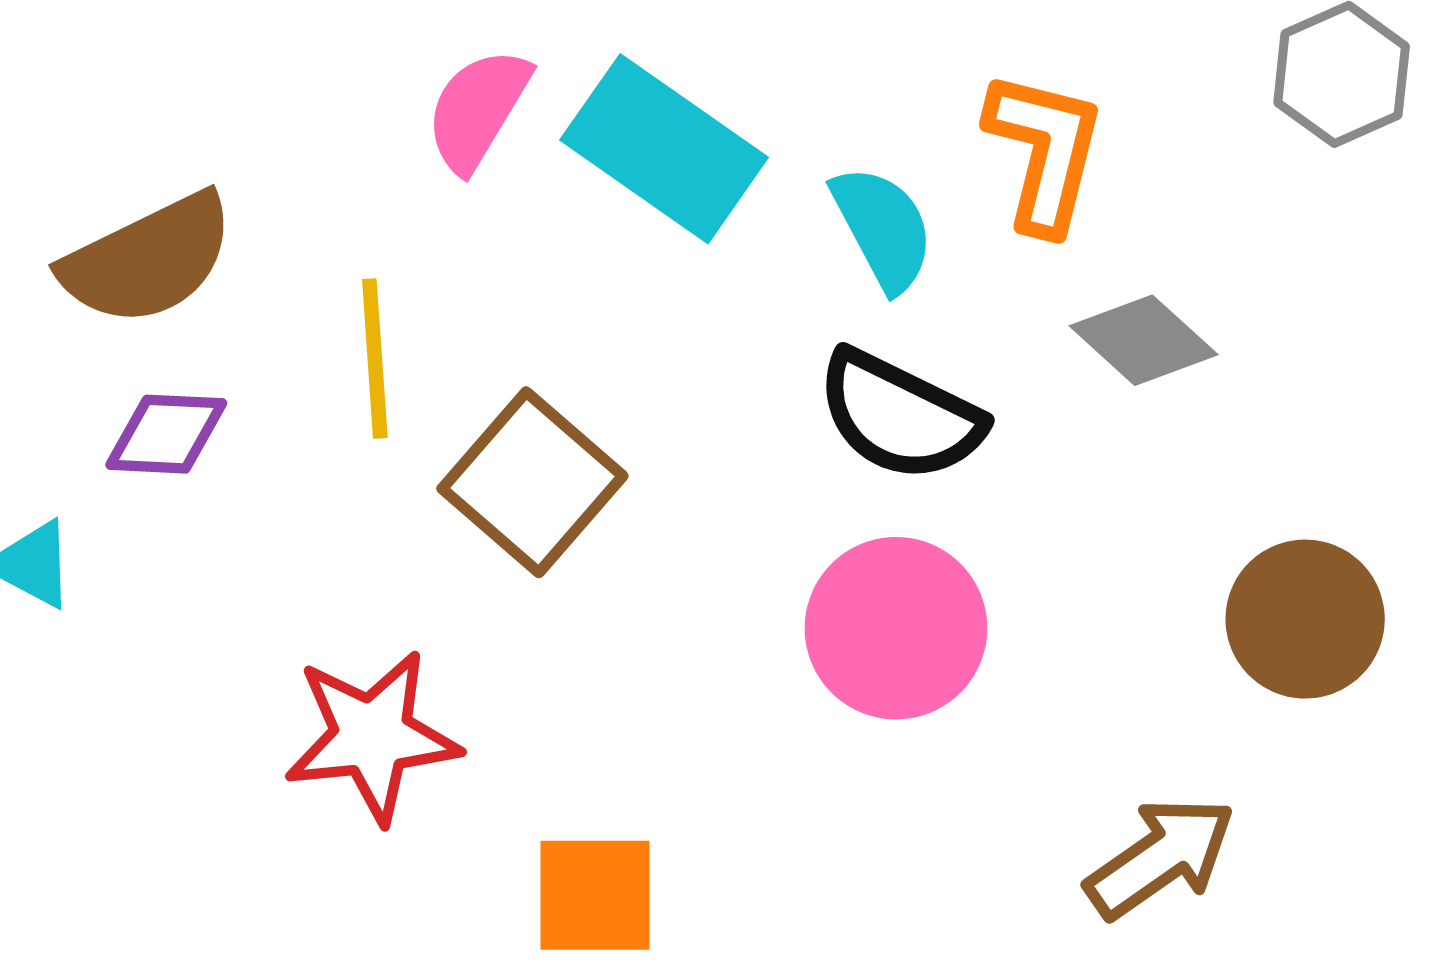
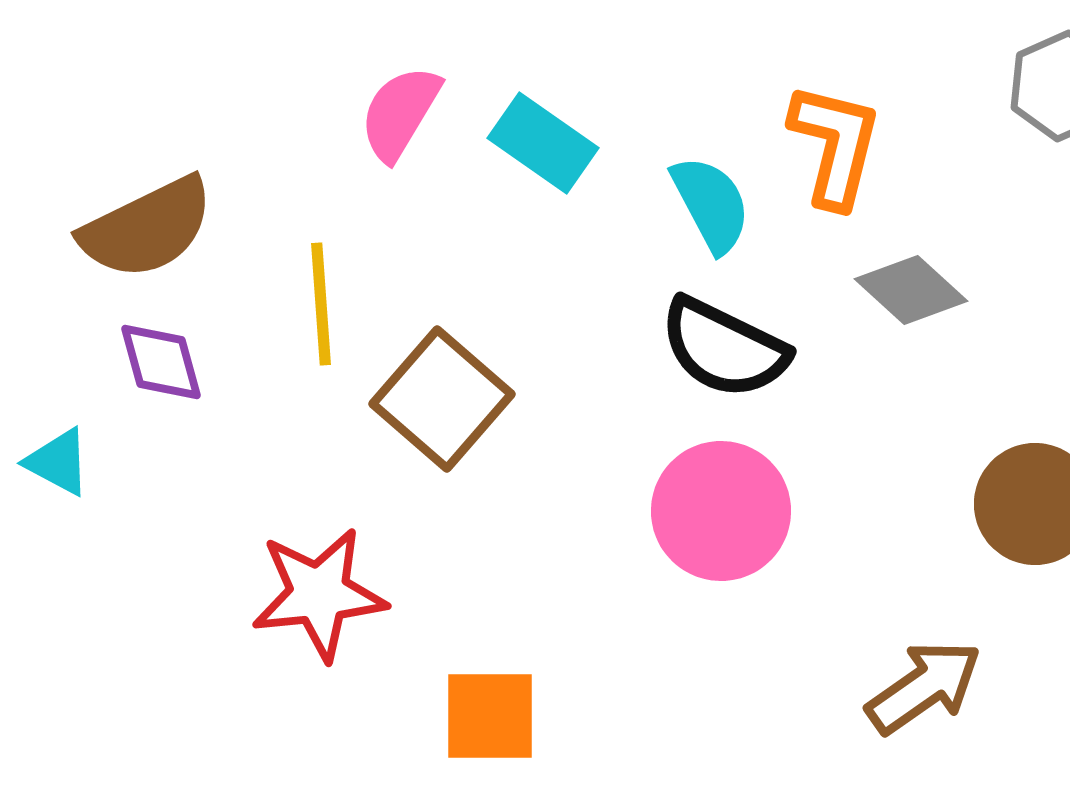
cyan rectangle: (664, 149) -> (543, 143), size x0.7
purple diamond: (166, 434) -> (161, 362), turned 72

